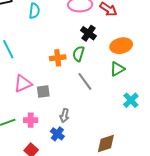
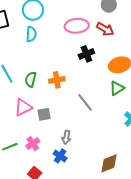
black cross: (88, 33) -> (86, 54), turned 35
green semicircle: (78, 54) -> (31, 79), moved
pink cross: (31, 120) -> (33, 144), turned -32

